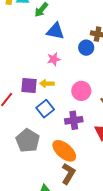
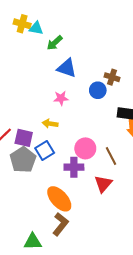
purple square: (29, 85) -> (24, 138), moved
pink circle: (81, 91) -> (85, 148), moved
gray pentagon: (28, 141) -> (23, 160), moved

